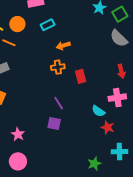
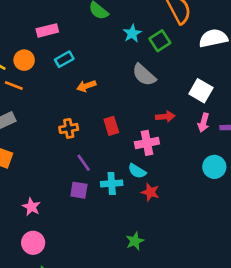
gray semicircle: (119, 38) -> (144, 75), moved
orange cross: (58, 67) -> (69, 128), moved
red arrow: (121, 71) -> (165, 117), turned -80
pink cross: (117, 98) -> (147, 143), moved
cyan cross: (119, 152) -> (112, 184), moved

